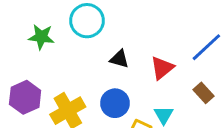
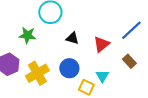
green star: (41, 37) -> (27, 35), moved

